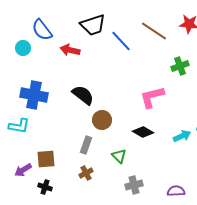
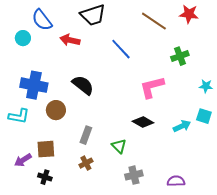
blue line: (121, 41) -> (121, 49), moved
brown circle: (102, 120) -> (56, 110), moved

